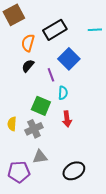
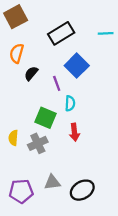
orange semicircle: (28, 43) -> (17, 53), moved
gray triangle: (40, 157) -> (52, 182), moved

